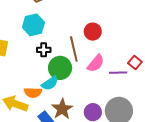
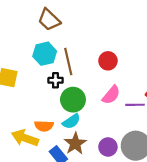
brown line: (74, 49) -> (68, 61), moved
cyan semicircle: (50, 83) -> (71, 121), moved

